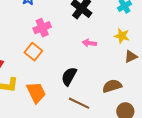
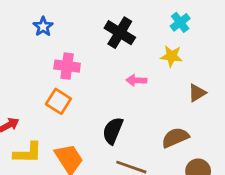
pink cross: (42, 28) -> (67, 66), turned 36
yellow star: (122, 36) -> (172, 56), moved

